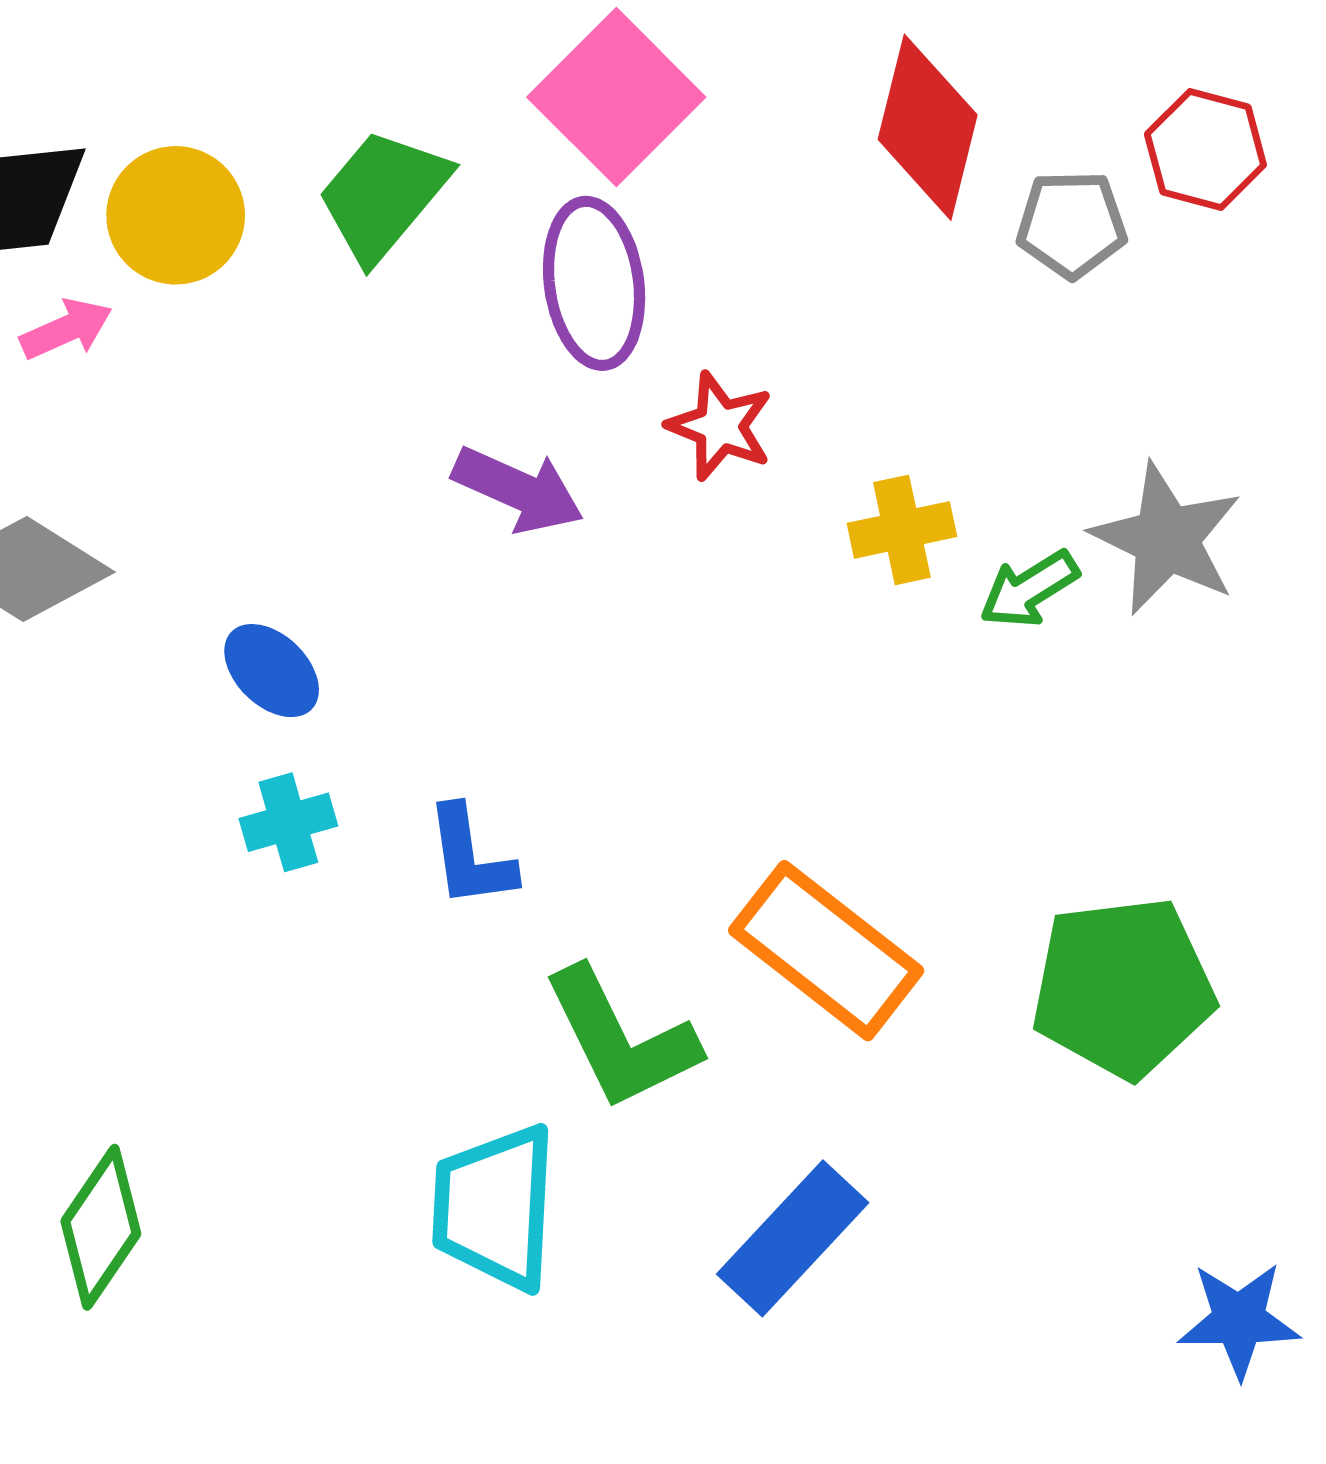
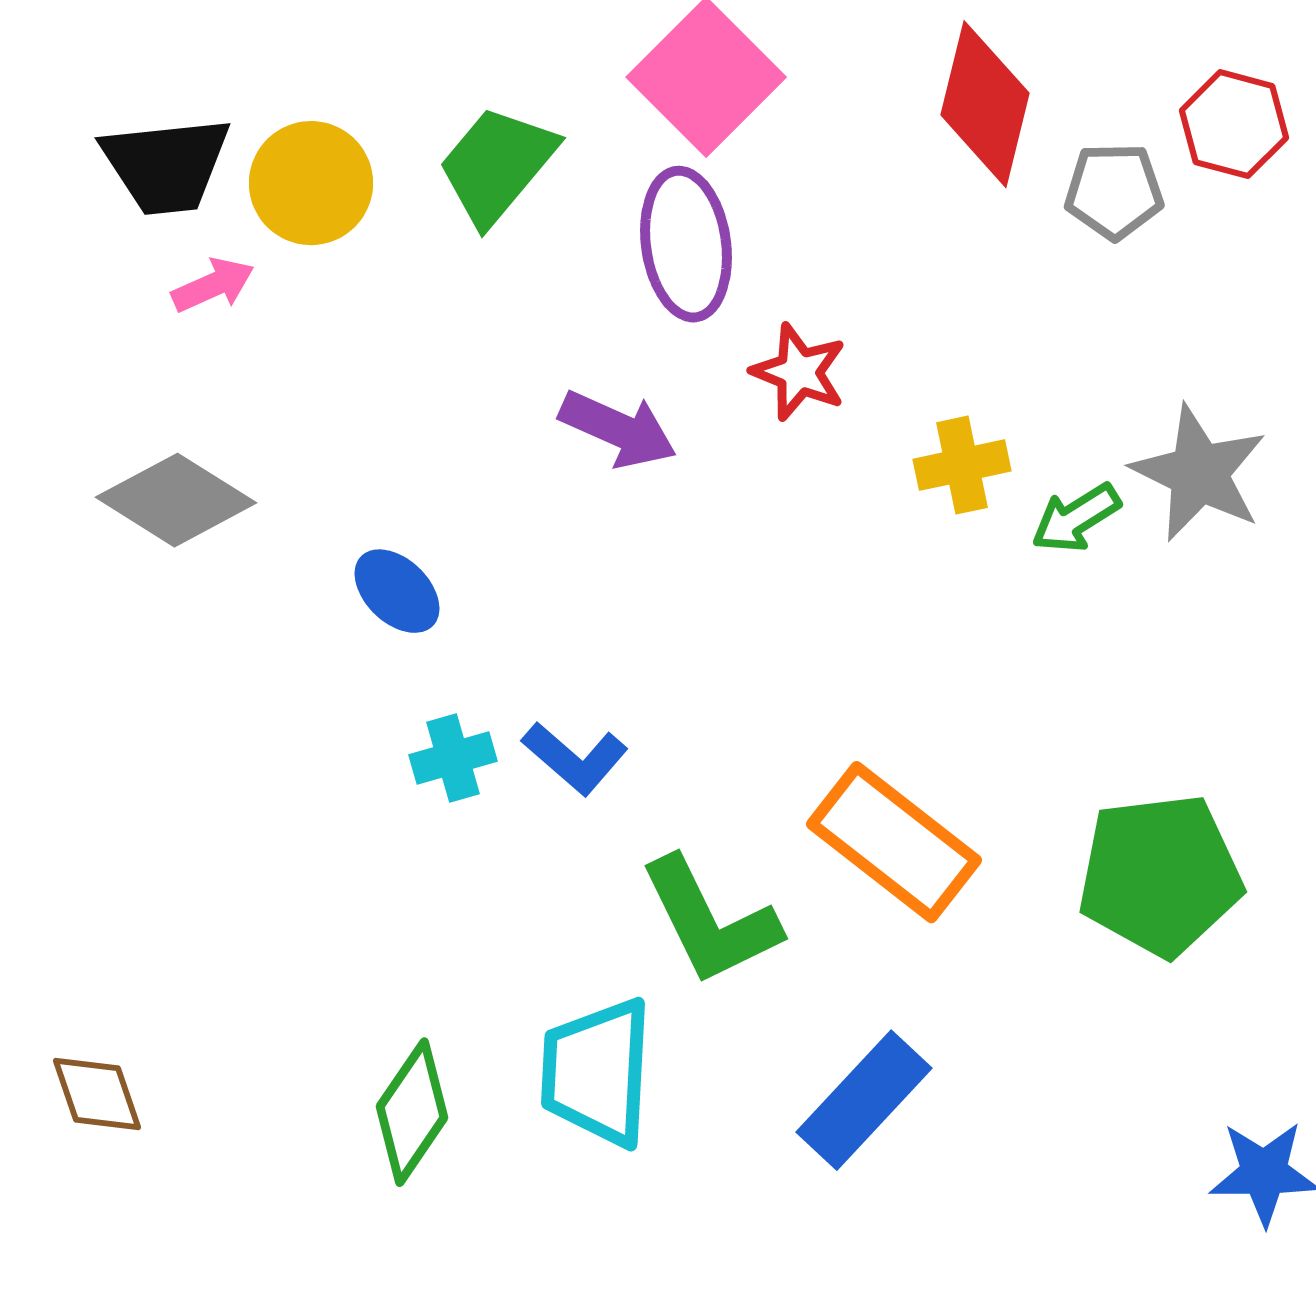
cyan cross: (288, 822) -> (453, 758), moved
blue L-shape: (470, 857) -> (575, 758), turned -41
green diamond: (101, 1227) -> (412, 1112), moved

